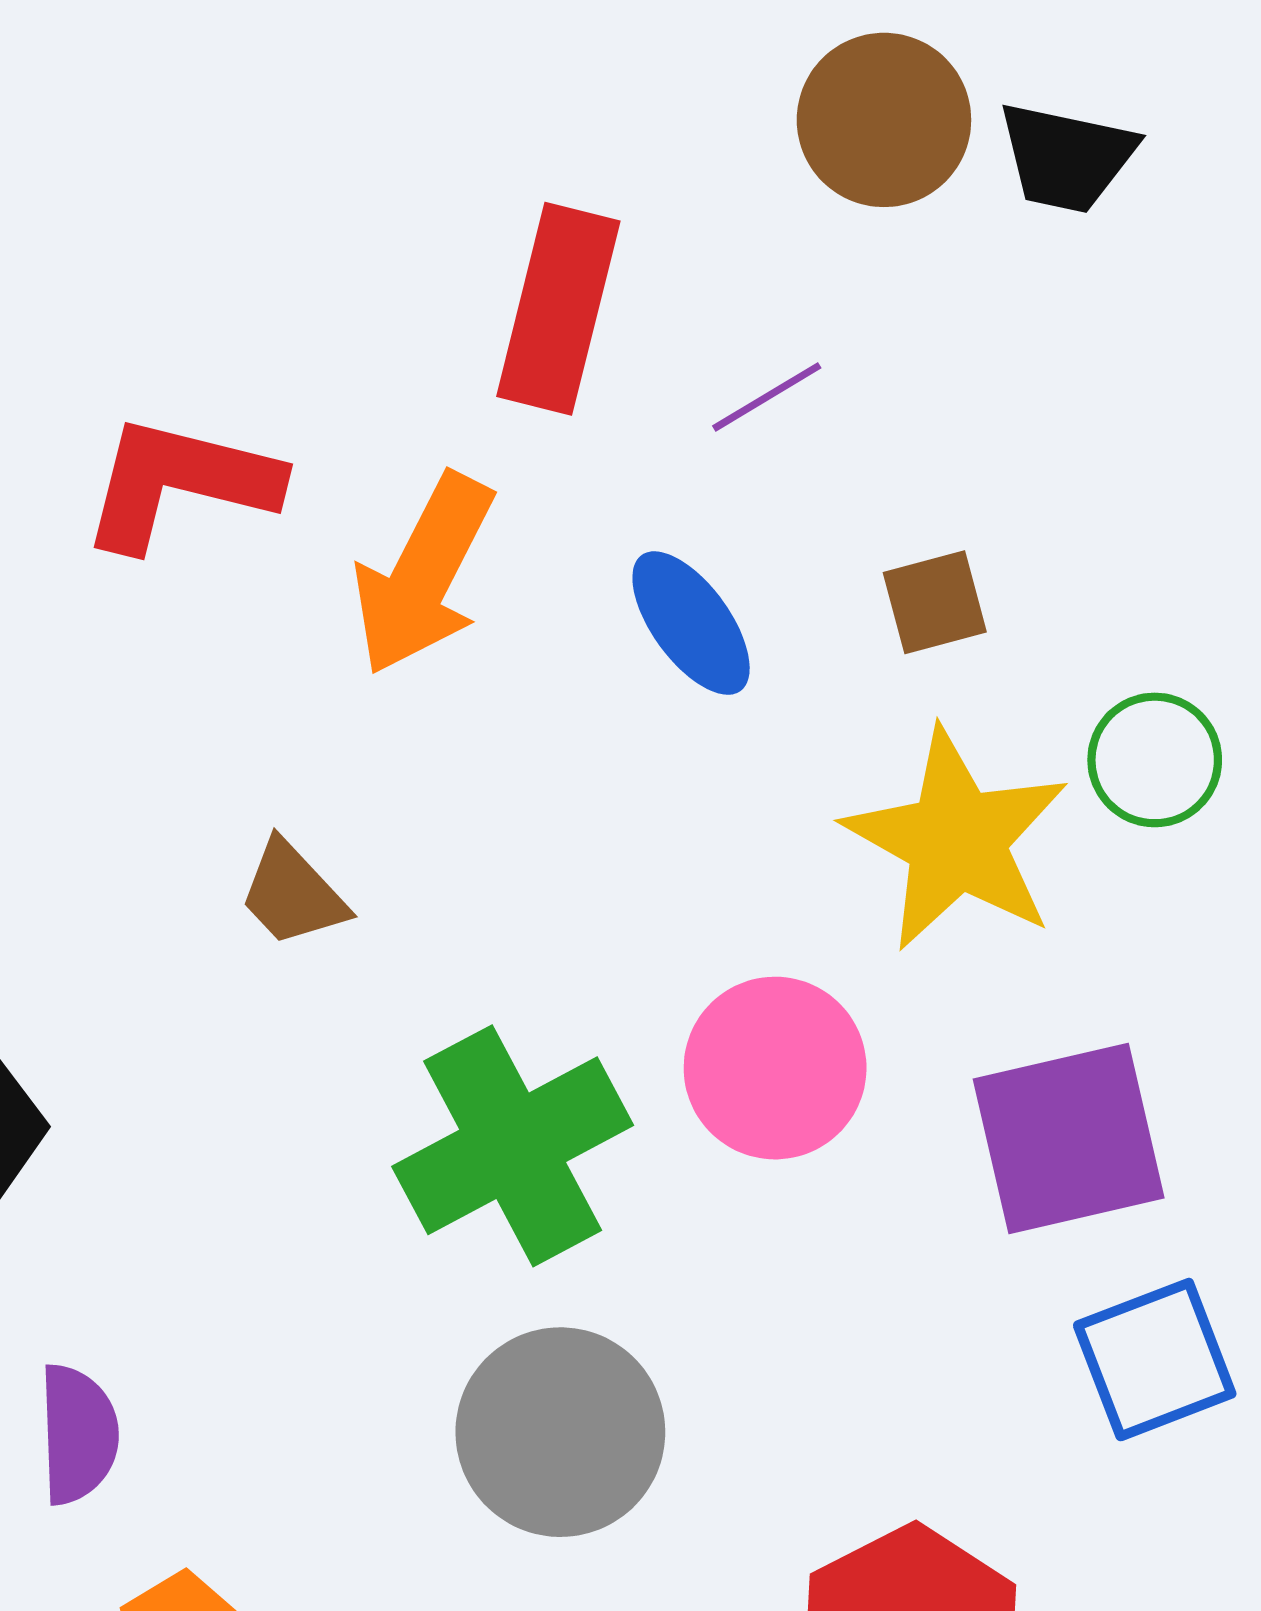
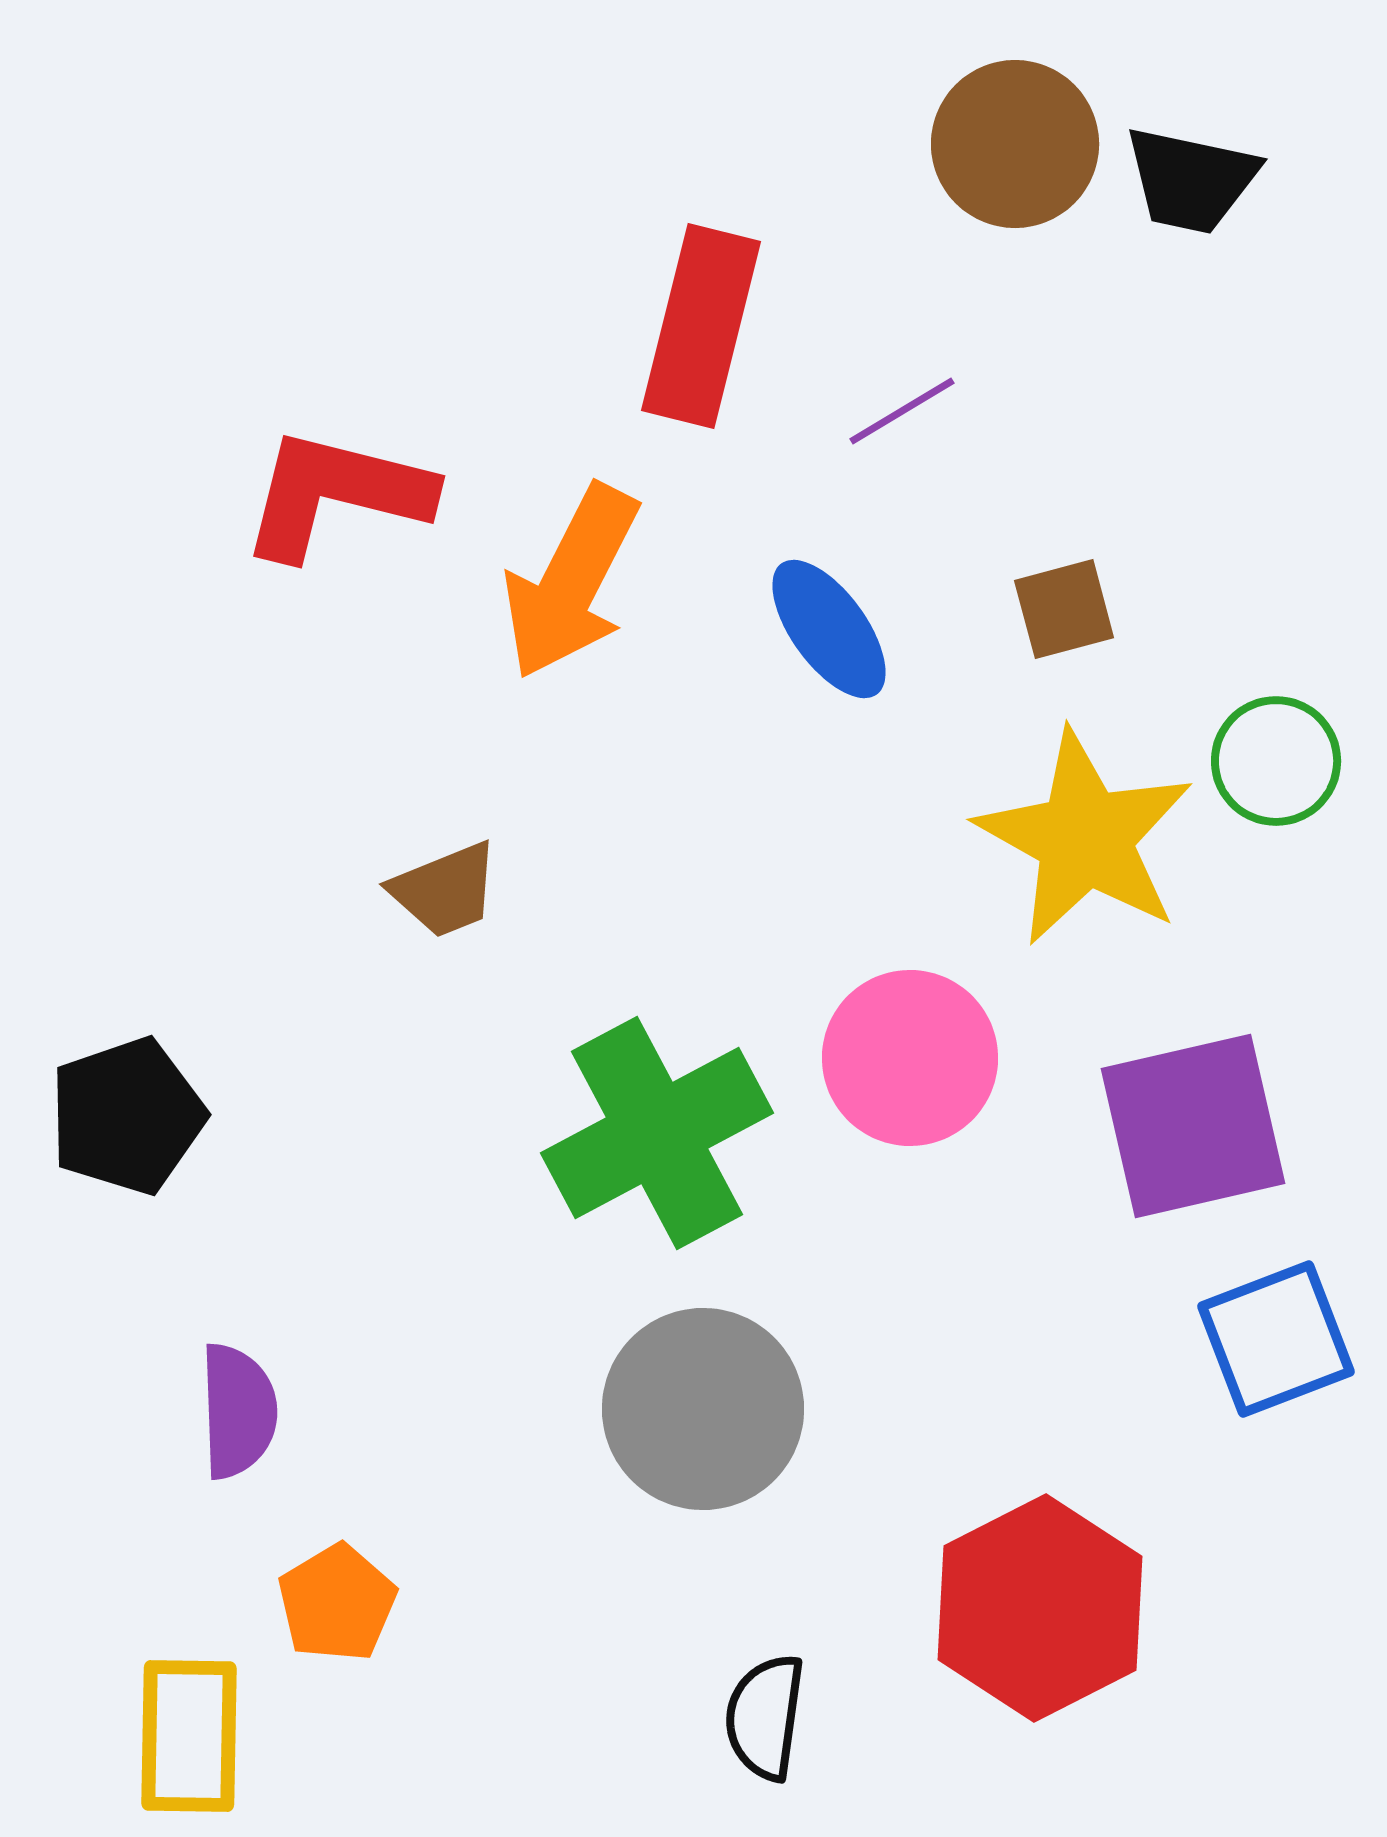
brown trapezoid: (293, 894) -> (445, 890), turned -69

